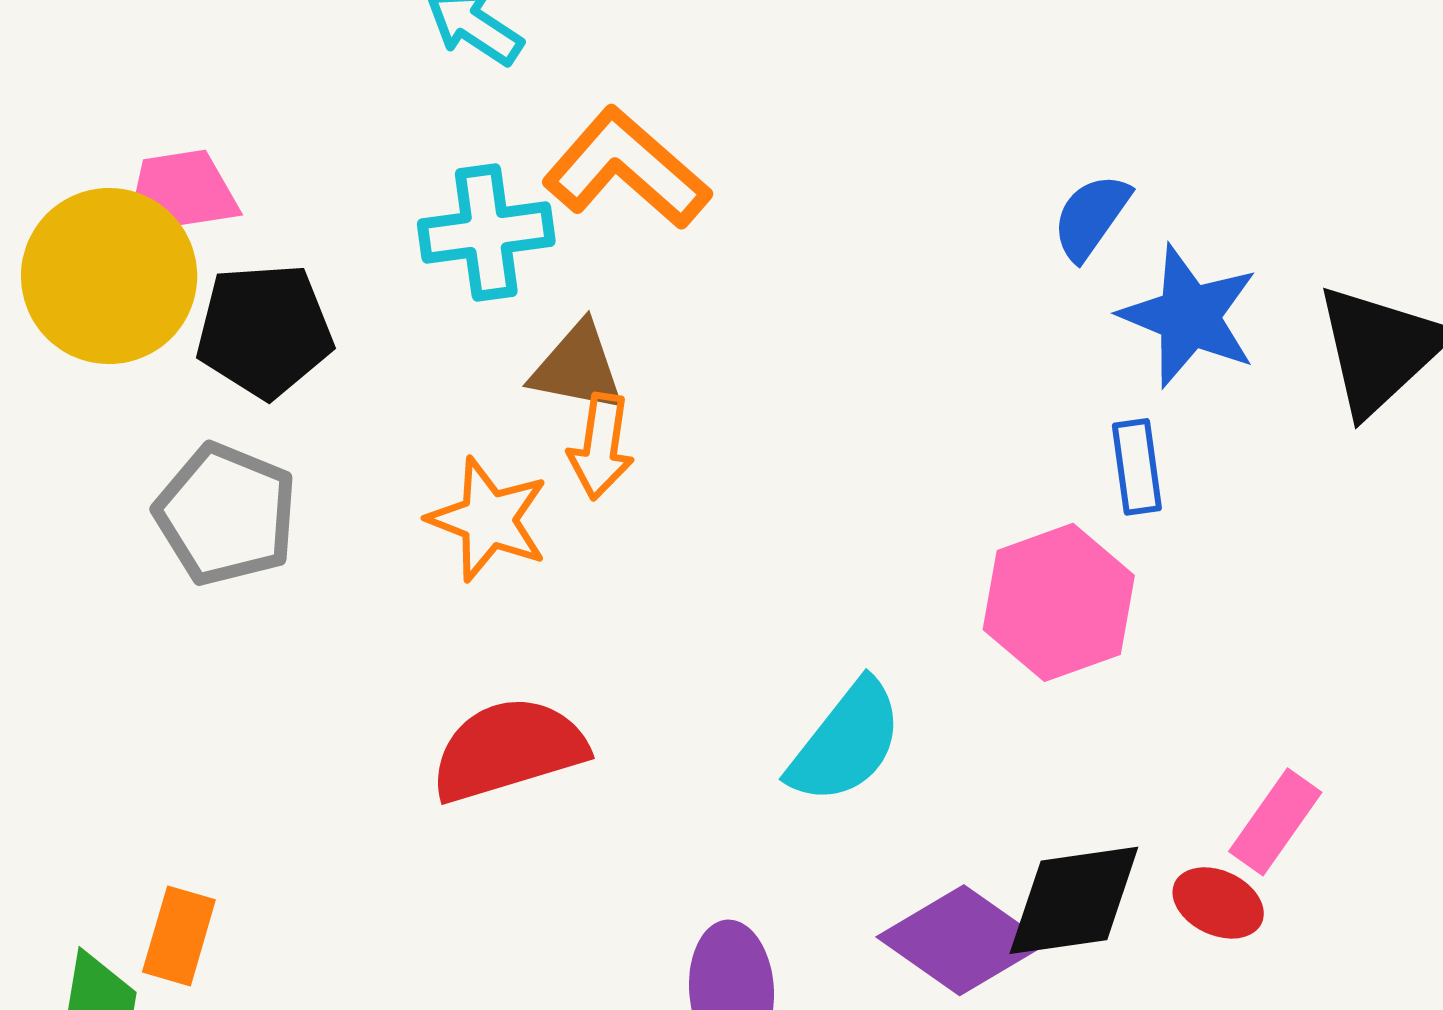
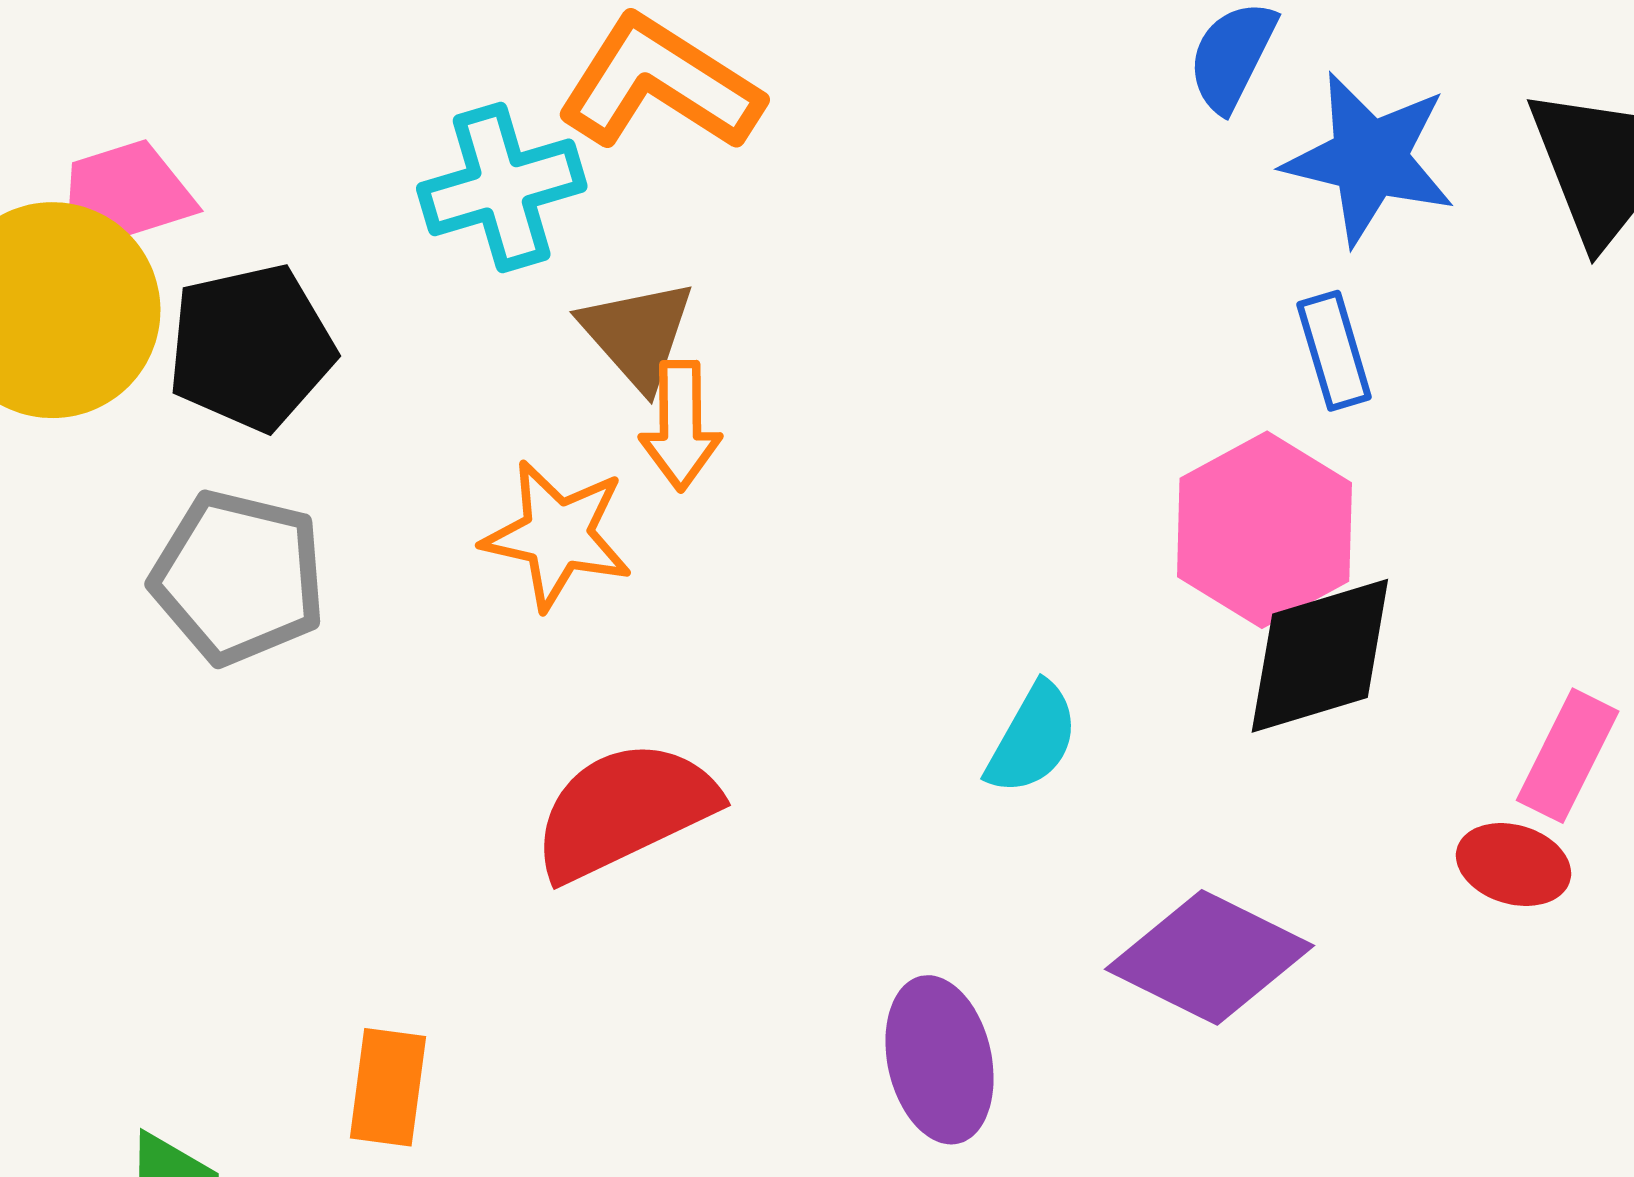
brown triangle: (578, 368) -> (638, 334), turned 46
cyan semicircle: (846, 742) -> (1032, 739), size x0.7
black diamond: (1074, 900) -> (1320, 656), moved
orange rectangle: (179, 936) -> (388, 1087), moved

